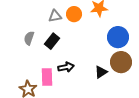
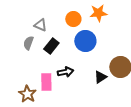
gray triangle: (55, 16) -> (40, 25), moved, turned 32
blue circle: (118, 37) -> (85, 41), moved

